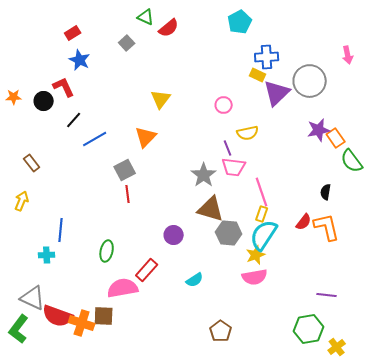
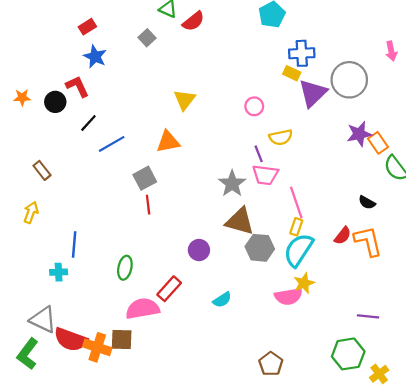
orange triangle: (146, 137) -> (168, 142), turned 35
black semicircle: (326, 192) -> (367, 202), turned -70
yellow star: (256, 255) -> (304, 283), moved
brown pentagon: (221, 331) -> (271, 364), moved

